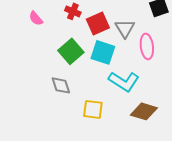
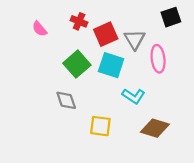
cyan L-shape: (124, 81) -> (133, 96), size x0.7

